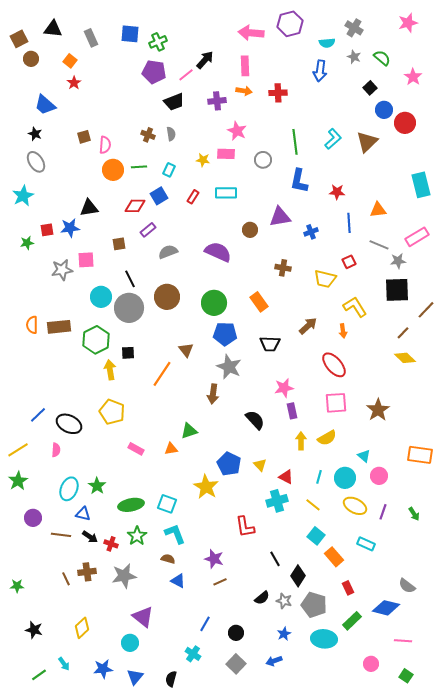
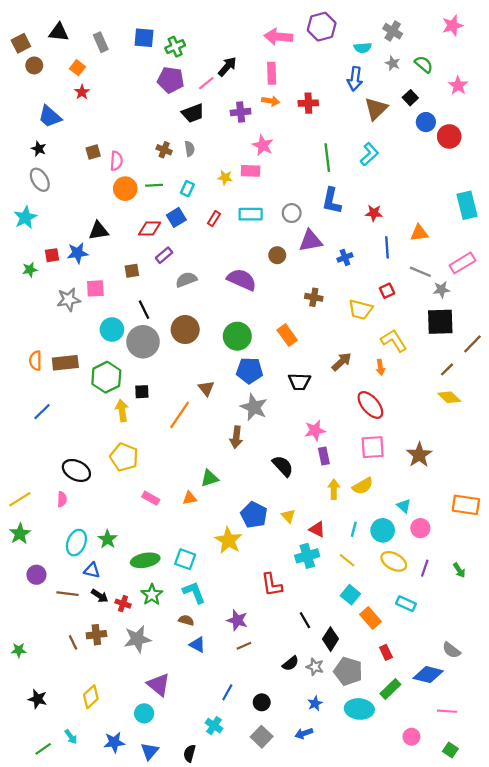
brown triangle: (367, 142) -> (376, 109), moved
gray circle: (263, 160) -> (292, 213), moved
blue line: (38, 415) -> (42, 412), moved

